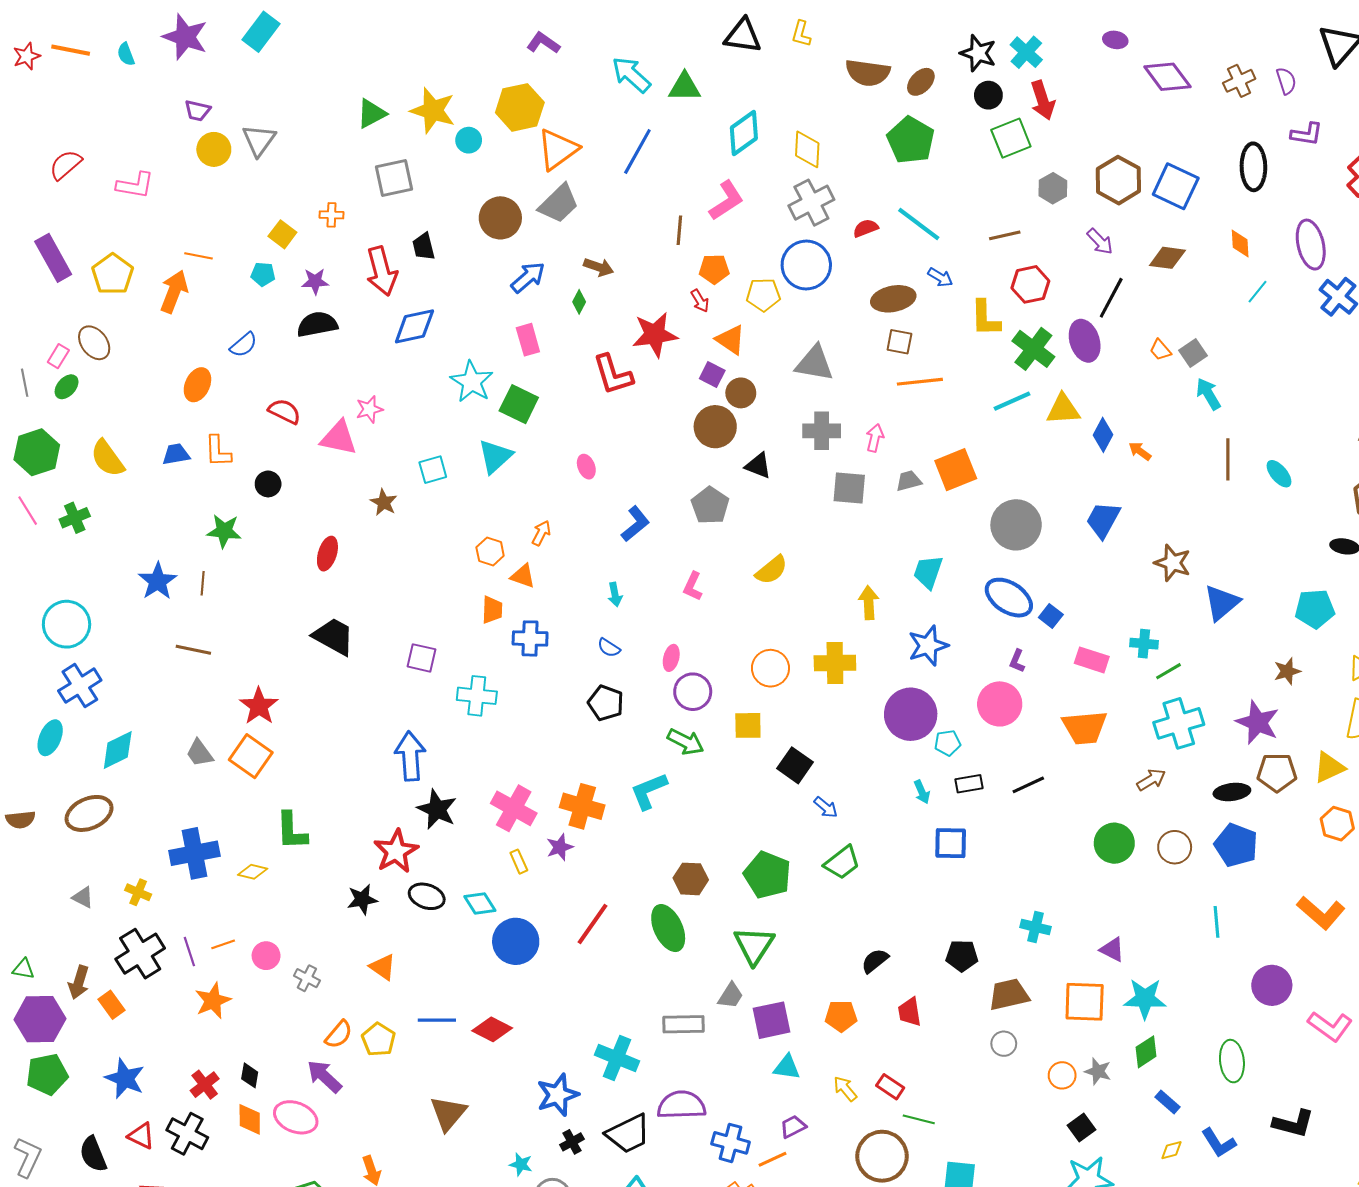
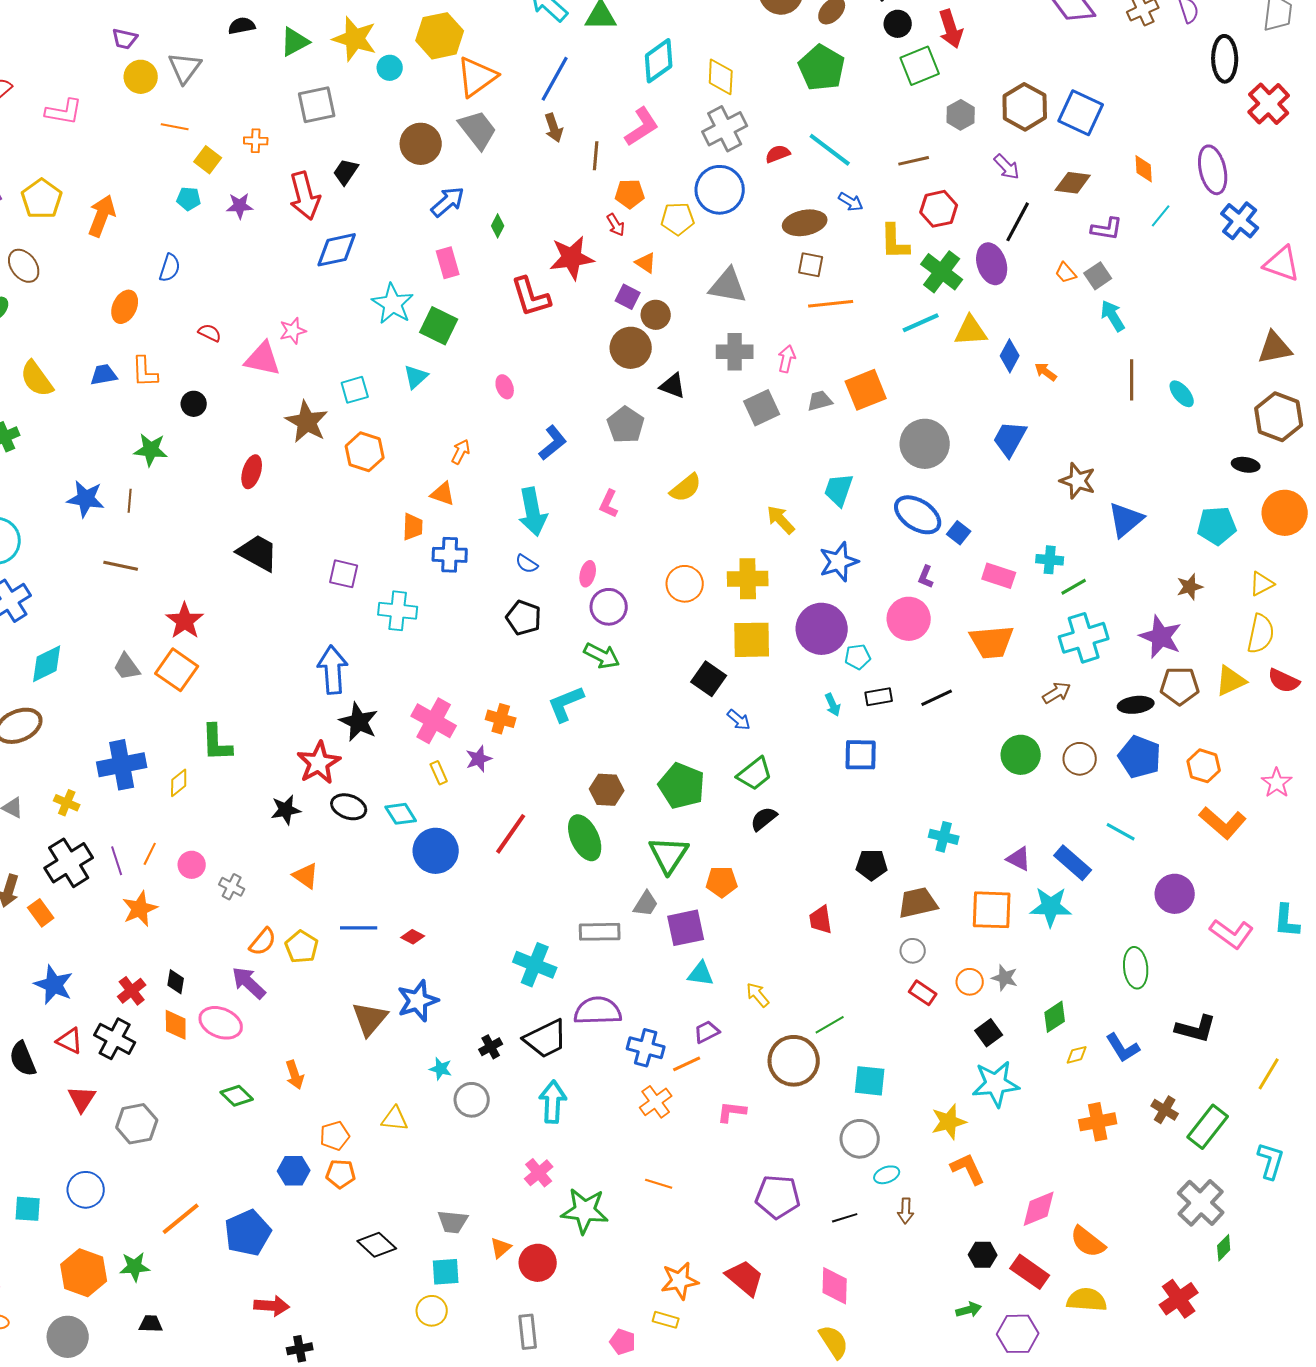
purple L-shape: (1307, 134) -> (1107, 229), moved
black ellipse: (1253, 167) -> (1225, 59), moved
gray trapezoid: (559, 204) -> (478, 130), turned -84
black trapezoid: (424, 247) -> (346, 172), turned 48
orange line: (199, 256) -> (175, 127), moved
brown arrow: (599, 267) -> (554, 128), moved, turned 52
black semicircle: (317, 324) -> (242, 26), moved, size x0.7
orange triangle: (731, 340) -> (646, 263), size x0.7
blue semicircle: (244, 345) -> (170, 268), turned -32
red semicircle: (284, 411) -> (210, 333), size x0.7
cyan triangle: (495, 456) -> (416, 377), size x0.7
gray square: (849, 488) -> (762, 408), turned -30
brown star: (384, 502) -> (307, 422), size x1.6
orange hexagon: (490, 552) -> (365, 452), moved, size x1.4
blue star: (158, 581) -> (86, 499), turned -30
cyan arrow: (615, 594) -> (533, 512), size x2.0
yellow arrow: (869, 603) -> (781, 520), turned -40
yellow square: (748, 725) -> (752, 640), moved, size x1.4
orange cross: (582, 806) -> (501, 719), size x0.7
orange hexagon: (1337, 824) -> (1204, 766), moved
yellow diamond: (253, 872) -> (179, 783), turned -52
cyan line: (1217, 922) -> (1121, 832), turned -56
orange line: (223, 944) -> (150, 854), turned -45
black semicircle: (875, 961) -> (764, 819), moved
orange pentagon: (841, 1016) -> (722, 882), moved
red diamond: (492, 1029) -> (413, 937), size x0.6
green diamond: (1146, 1052) -> (1055, 1017), moved
red rectangle: (890, 1087) -> (923, 993), moved
blue star: (558, 1095) -> (418, 1001), moved
blue rectangle: (1167, 1102) -> (1073, 863), moved, size x1.5
green line: (919, 1119) -> (830, 1025), turned -44

